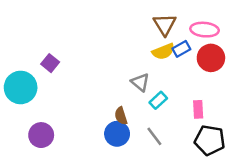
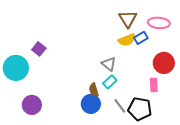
red circle: (211, 58) -> (164, 63), moved
cyan rectangle: (158, 100) -> (110, 82), moved
black pentagon: (210, 140) -> (140, 109), moved

